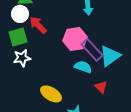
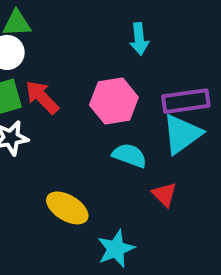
red arrow: (38, 25) -> (42, 97), moved
purple rectangle: (92, 50) -> (186, 101), moved, turned -55

